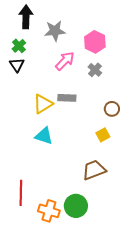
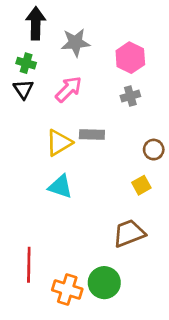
green cross: (19, 46) -> (26, 63), turned -32
pink arrow: (65, 61) -> (69, 89), moved
gray cross: (95, 70) -> (130, 96), turned 32

